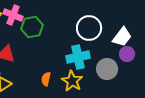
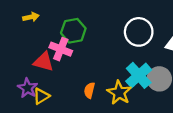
pink cross: (13, 15) -> (61, 49), moved
cyan cross: (78, 57) -> (139, 75), moved, turned -30

